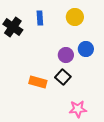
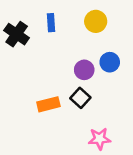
orange rectangle: (38, 82) -> (48, 104), turned -30

